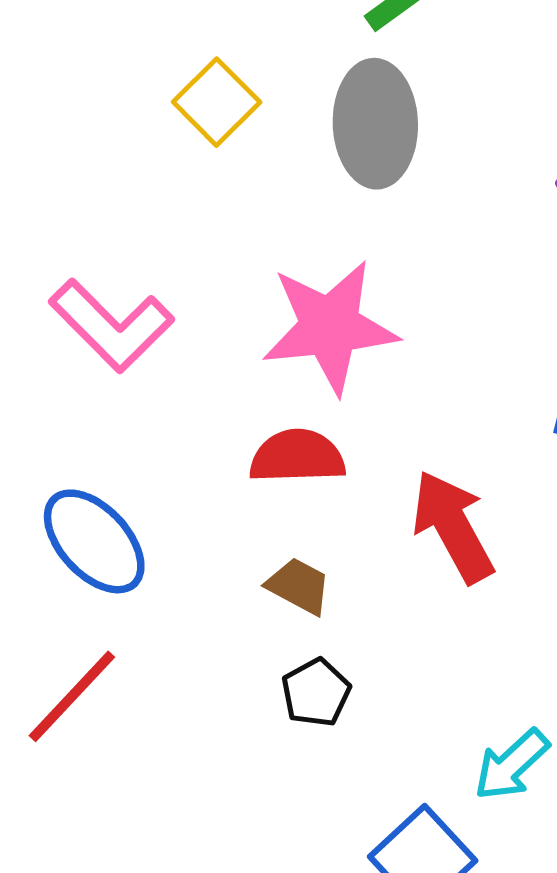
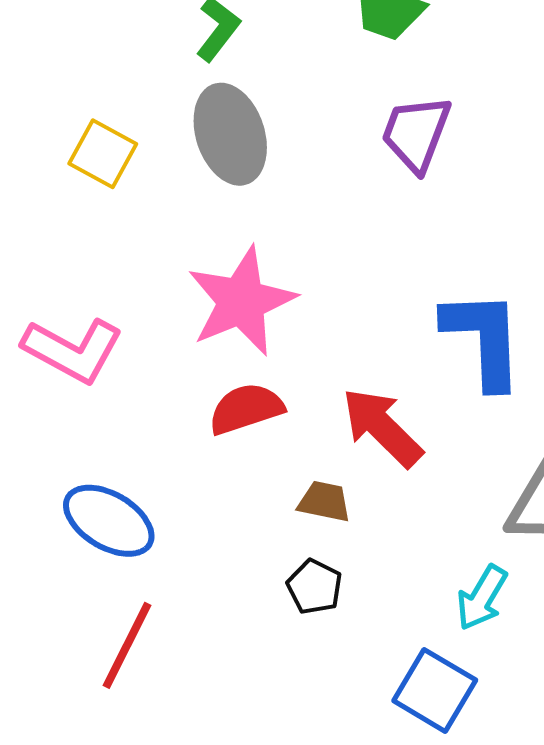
brown trapezoid: (299, 586) -> (324, 501), moved

